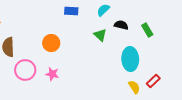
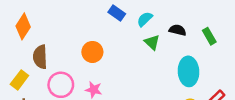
cyan semicircle: (103, 10) -> (145, 19), moved
blue rectangle: (71, 11) -> (117, 13), turned 32

